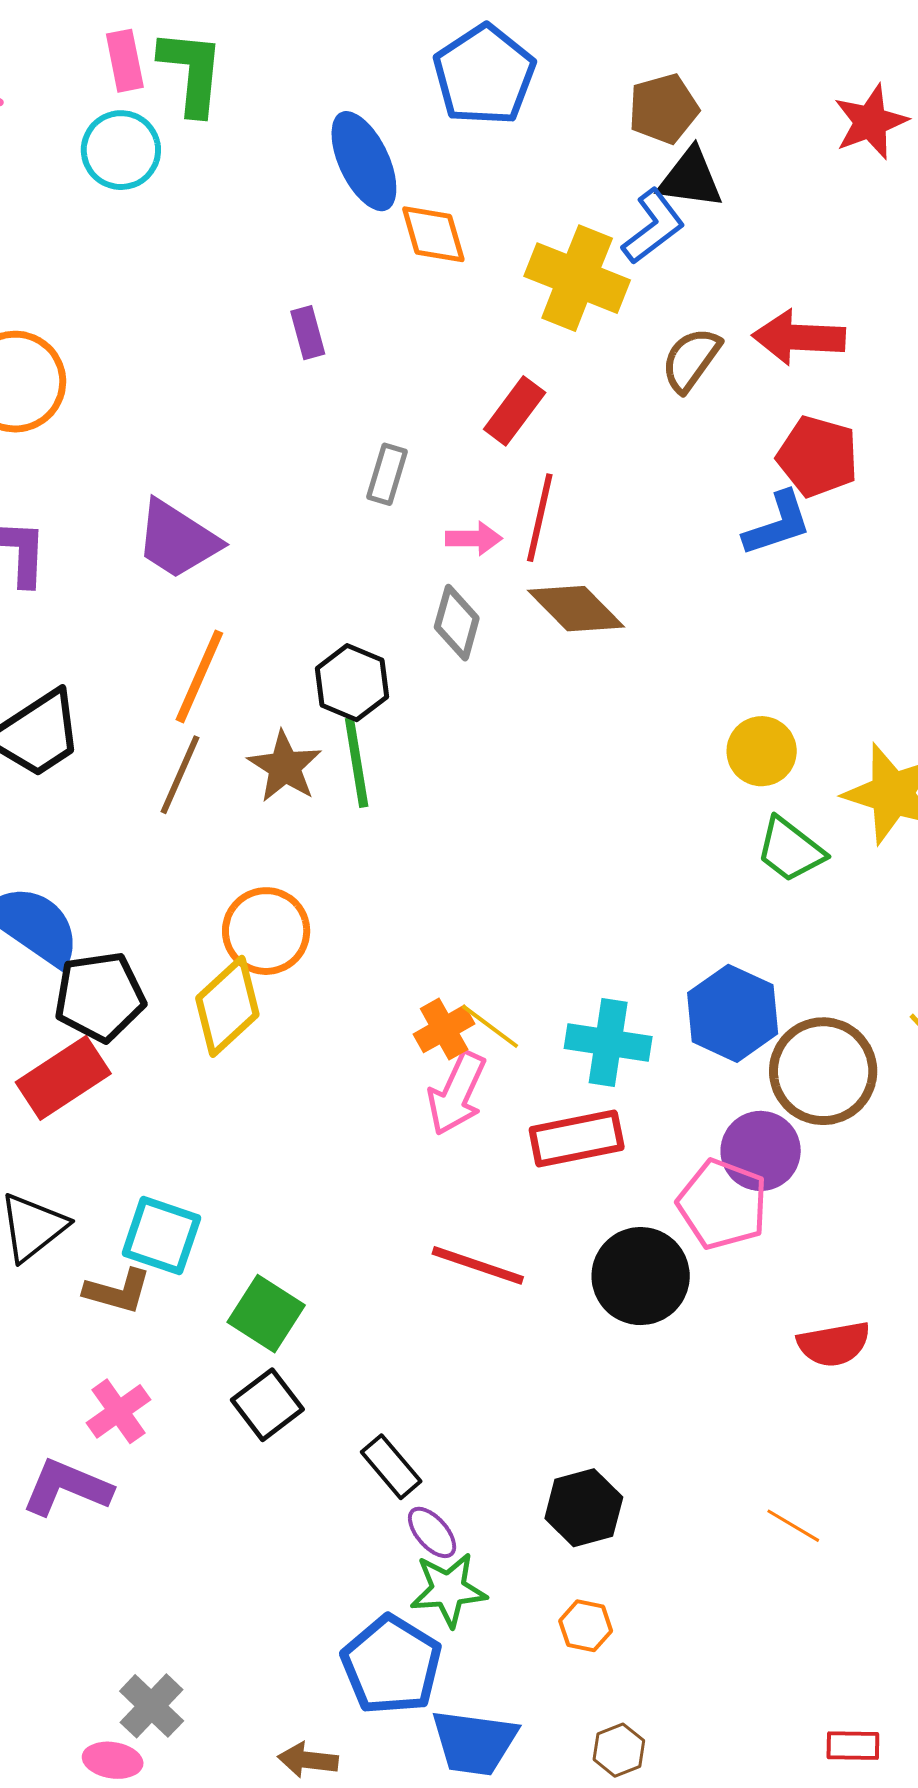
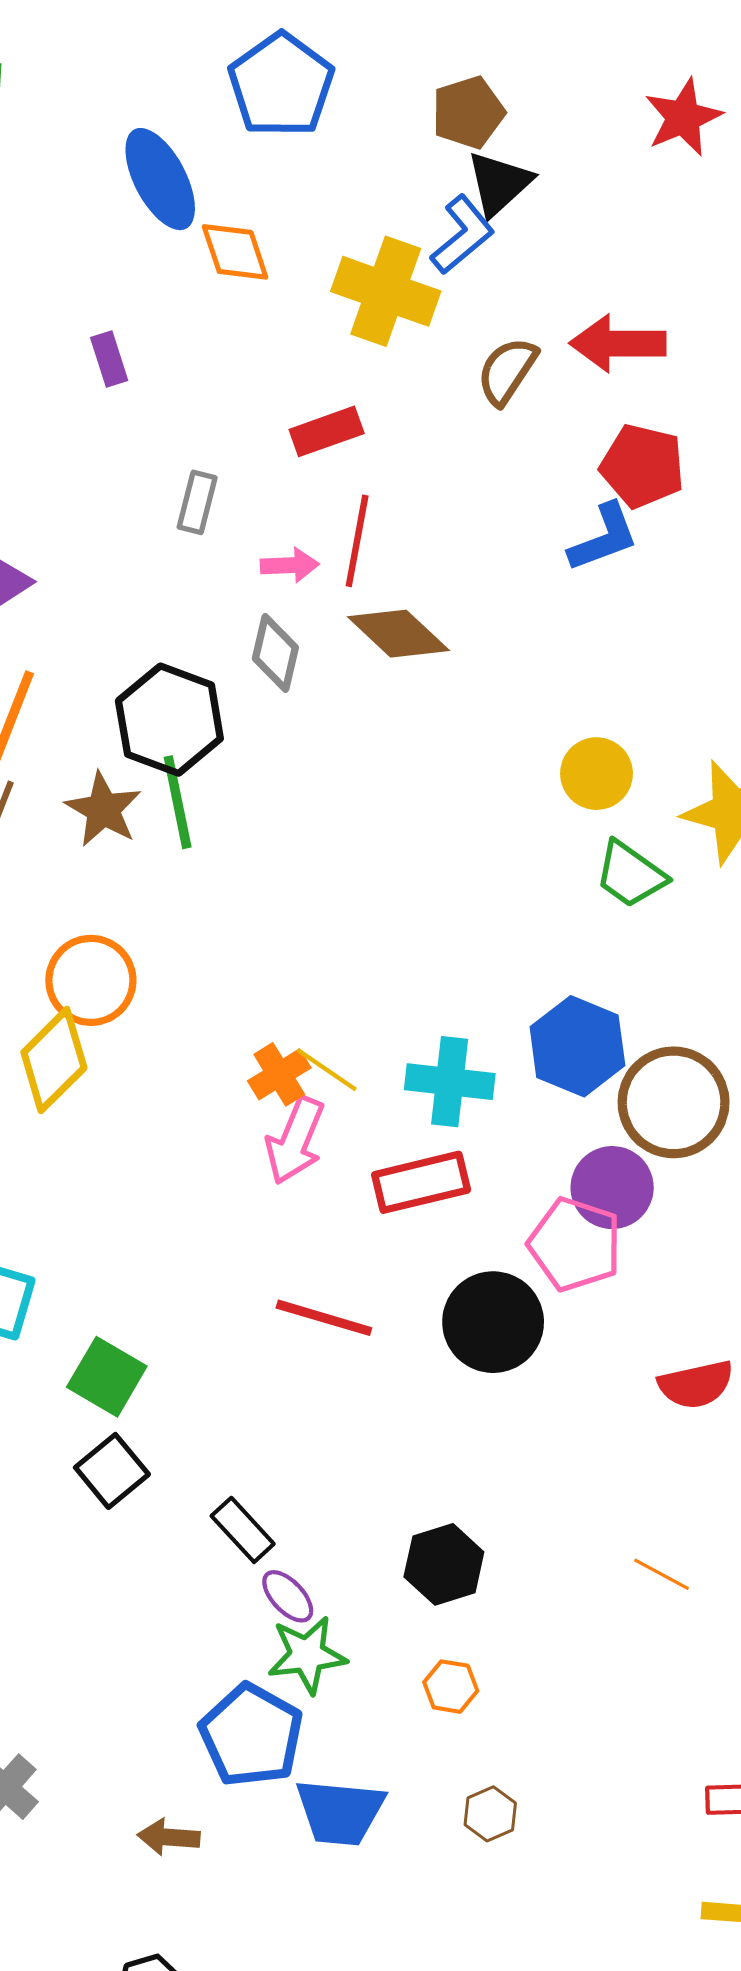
black triangle: (690, 178) -> (499, 183), turned -48
red rectangle: (515, 411) -> (327, 431), turned 36
black hexagon: (352, 683) -> (169, 720), size x1.4

